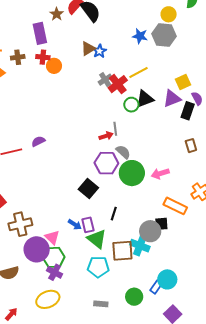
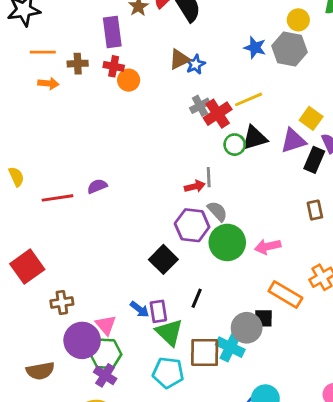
yellow square: (183, 82) -> (311, 118), turned -35
brown cross: (20, 224) -> (62, 302), size x0.7

